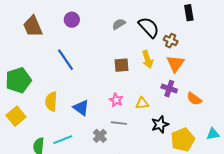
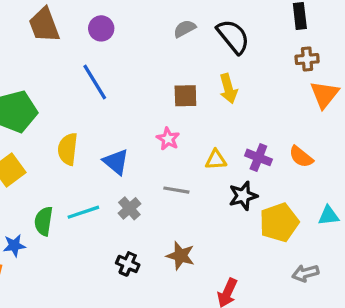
purple circle: (72, 20) -> (101, 28), moved
brown cross: (171, 41) -> (307, 59), moved, turned -32
orange triangle: (175, 64) -> (324, 94), moved
purple cross: (169, 89) -> (258, 157), moved
pink star: (116, 100) -> (168, 139), moved
gray cross: (100, 136) -> (129, 208), moved

